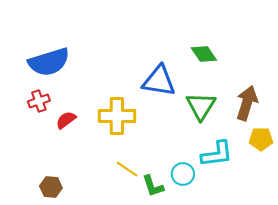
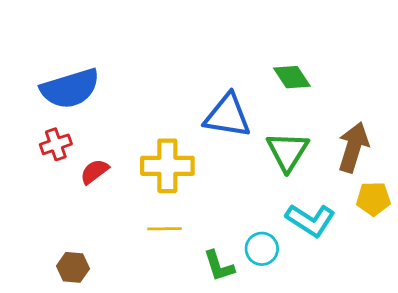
cyan L-shape: (217, 154) -> (310, 220), turned 40
yellow line: (127, 169) -> (165, 229), moved, turned -35

